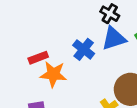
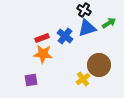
red rectangle: (38, 58) -> (42, 38), moved

